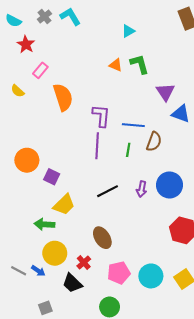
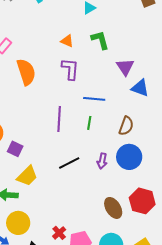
orange triangle: (116, 65) -> (67, 41), moved
purple L-shape: (101, 116) -> (70, 69), moved
brown semicircle: (154, 142) -> (126, 126), moved
brown ellipse: (102, 238) -> (113, 208), moved
red cross: (84, 263) -> (59, 233), moved

